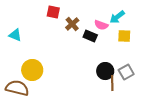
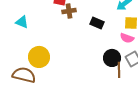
brown cross: (72, 24) -> (69, 11), moved, turned 32
pink semicircle: (101, 25) -> (127, 38), moved

